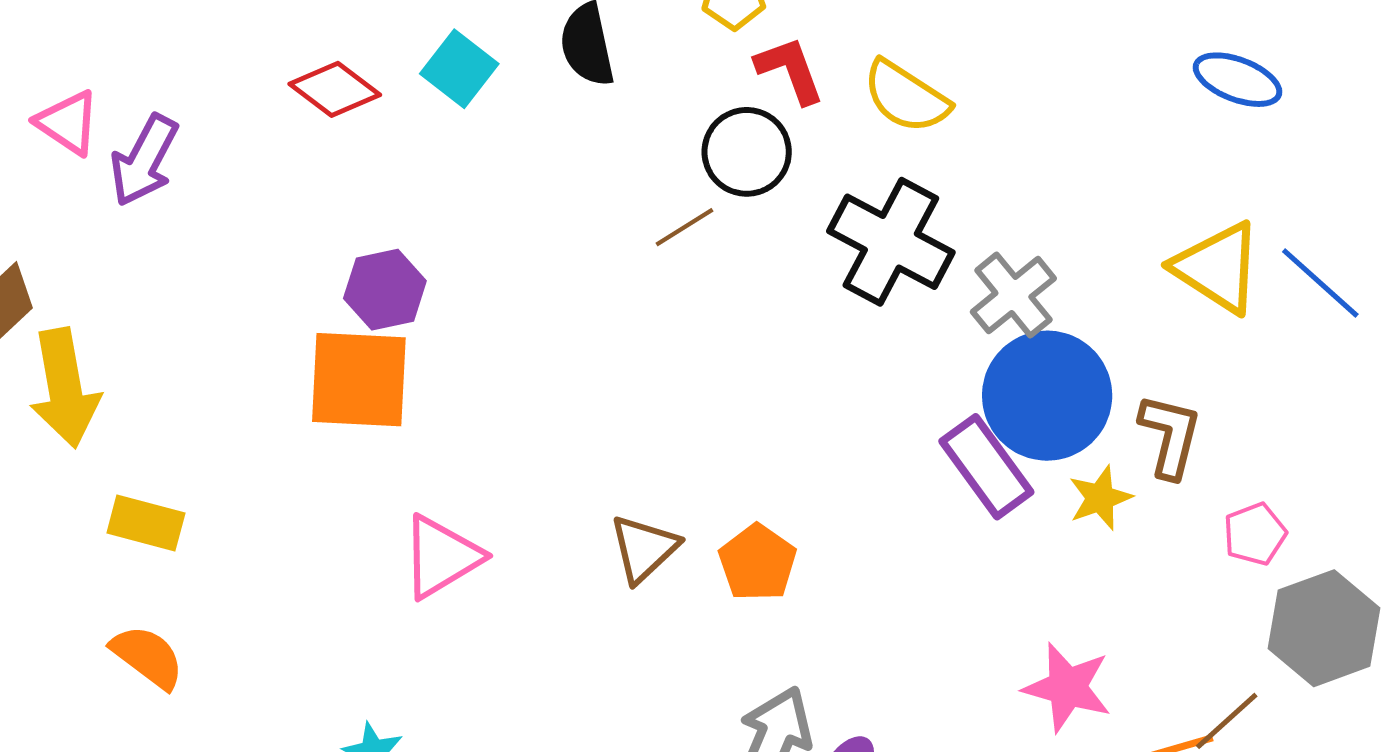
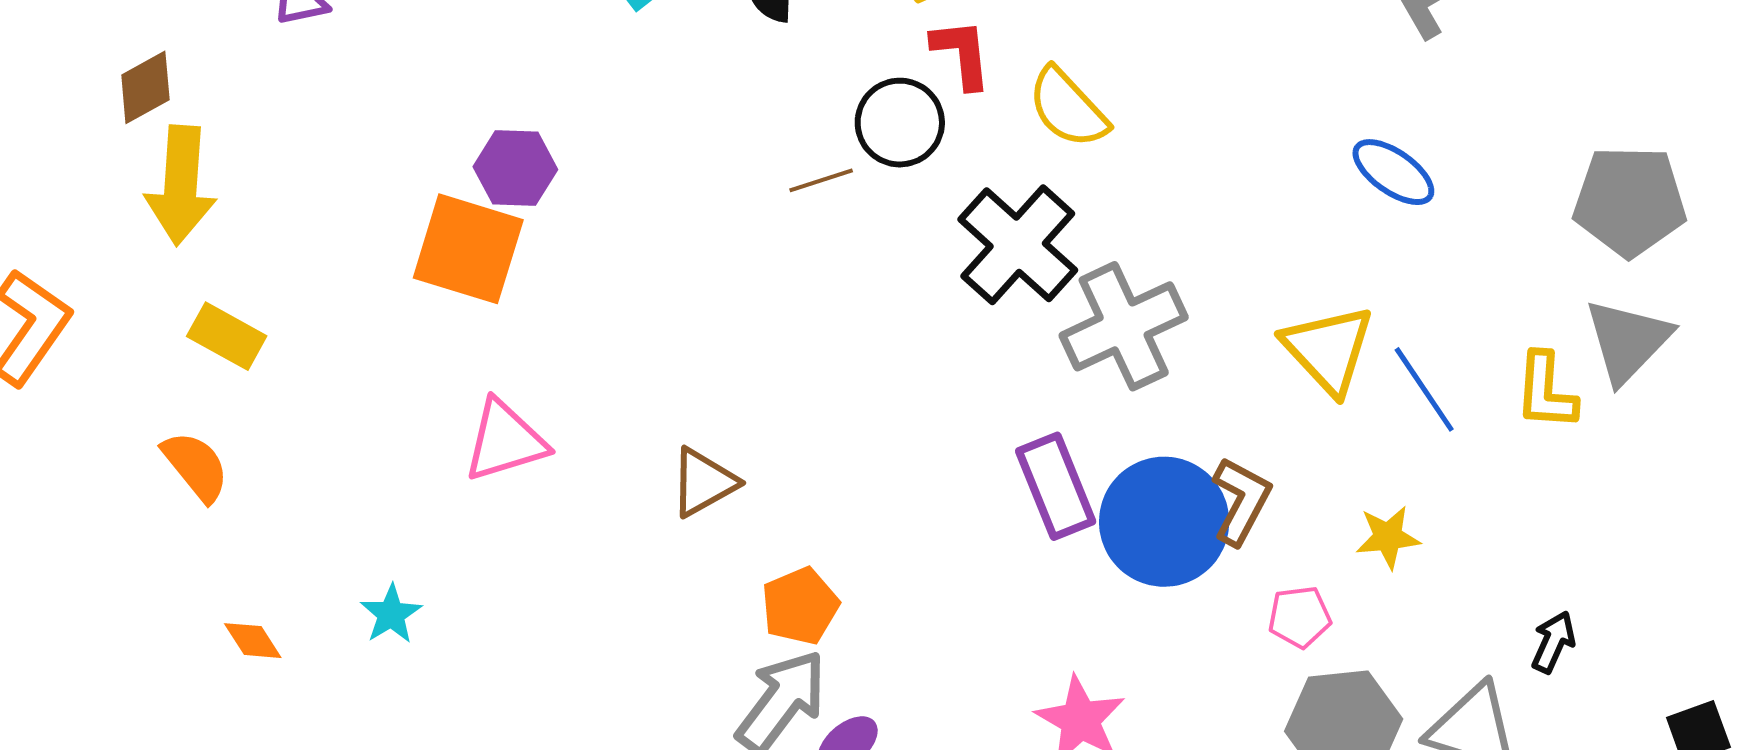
gray cross: (1013, 295) -> (1124, 326), size x1.4
blue circle: (1047, 396) -> (1164, 522), moved
yellow star: (1100, 498) -> (1388, 537), moved
orange pentagon: (758, 563) -> (800, 606), moved

